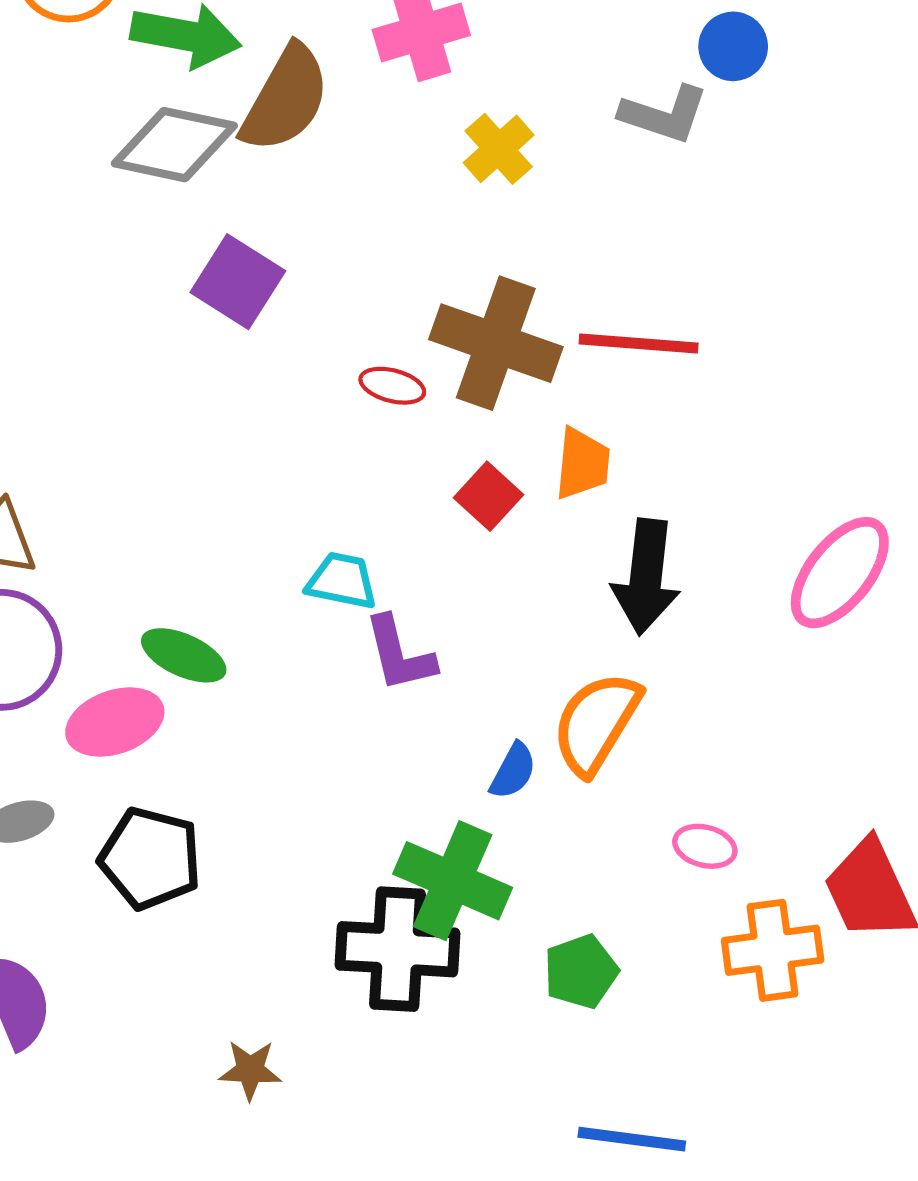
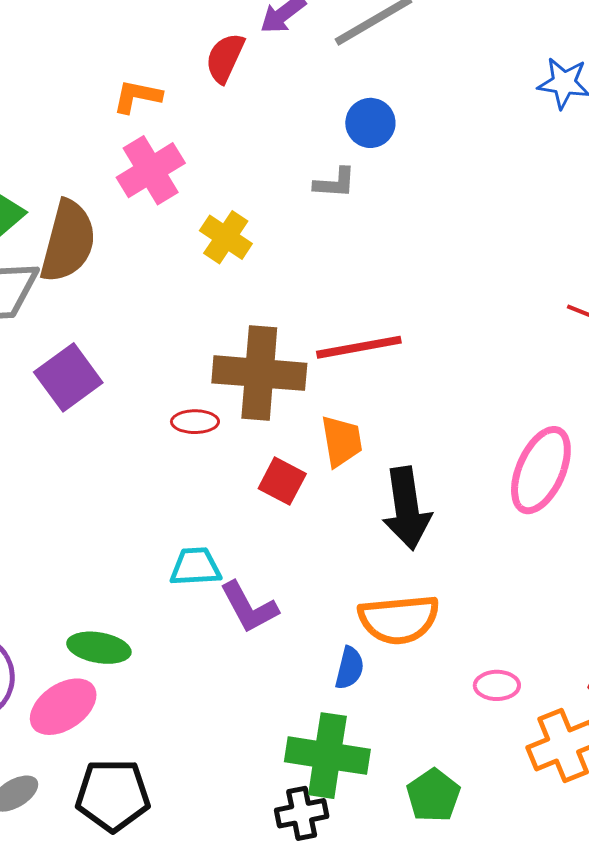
gray L-shape: (664, 114) -> (335, 183), size x0.7
purple square: (238, 282) -> (68, 377), turned 36
orange semicircle: (596, 723) -> (399, 619), turned -112
black cross: (398, 949) -> (302, 813), size x0.6

